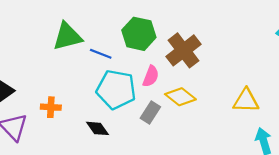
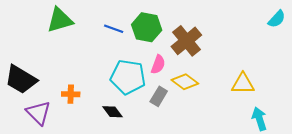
green triangle: (67, 36) -> (60, 20), moved
blue line: (101, 54) -> (114, 29), moved

